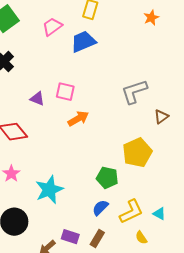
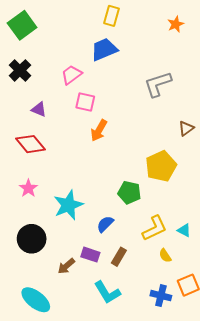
pink trapezoid: (52, 27) -> (72, 75), moved
gray L-shape: (134, 92) -> (158, 84), moved
purple triangle: (37, 99) -> (39, 109), moved
orange arrow: (78, 119) -> (99, 130), turned 150
blue semicircle: (100, 208) -> (105, 224), moved

